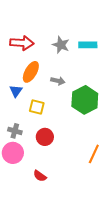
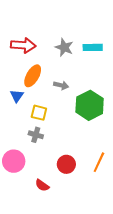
gray cross: (15, 131) -> (36, 135), moved
red circle: (45, 137) -> (66, 164), moved

